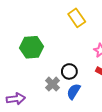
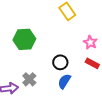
gray cross: (53, 84) -> (29, 79), moved

